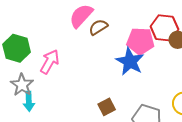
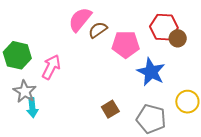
pink pentagon: (140, 41) -> (126, 44), moved
blue star: (130, 61) -> (151, 72), moved

